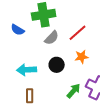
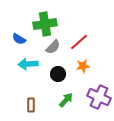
cyan arrow: (27, 70) -> (28, 64), moved
green arrow: (74, 91) -> (66, 100), moved

